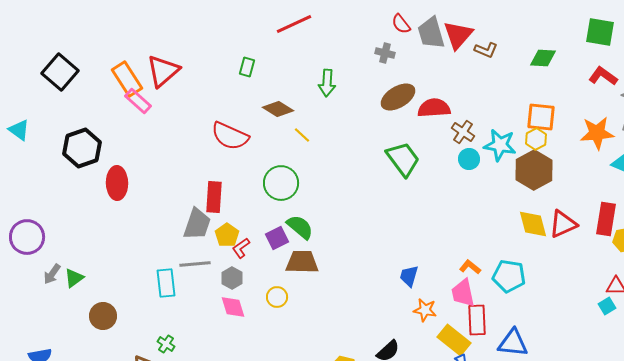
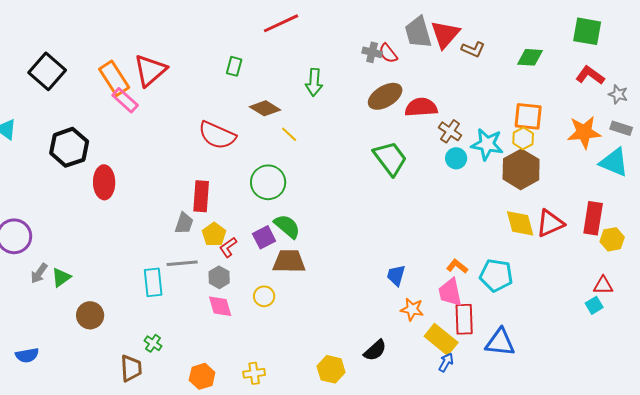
red semicircle: (401, 24) -> (388, 53), moved
gray trapezoid: (197, 224) -> (184, 223), size x0.7

